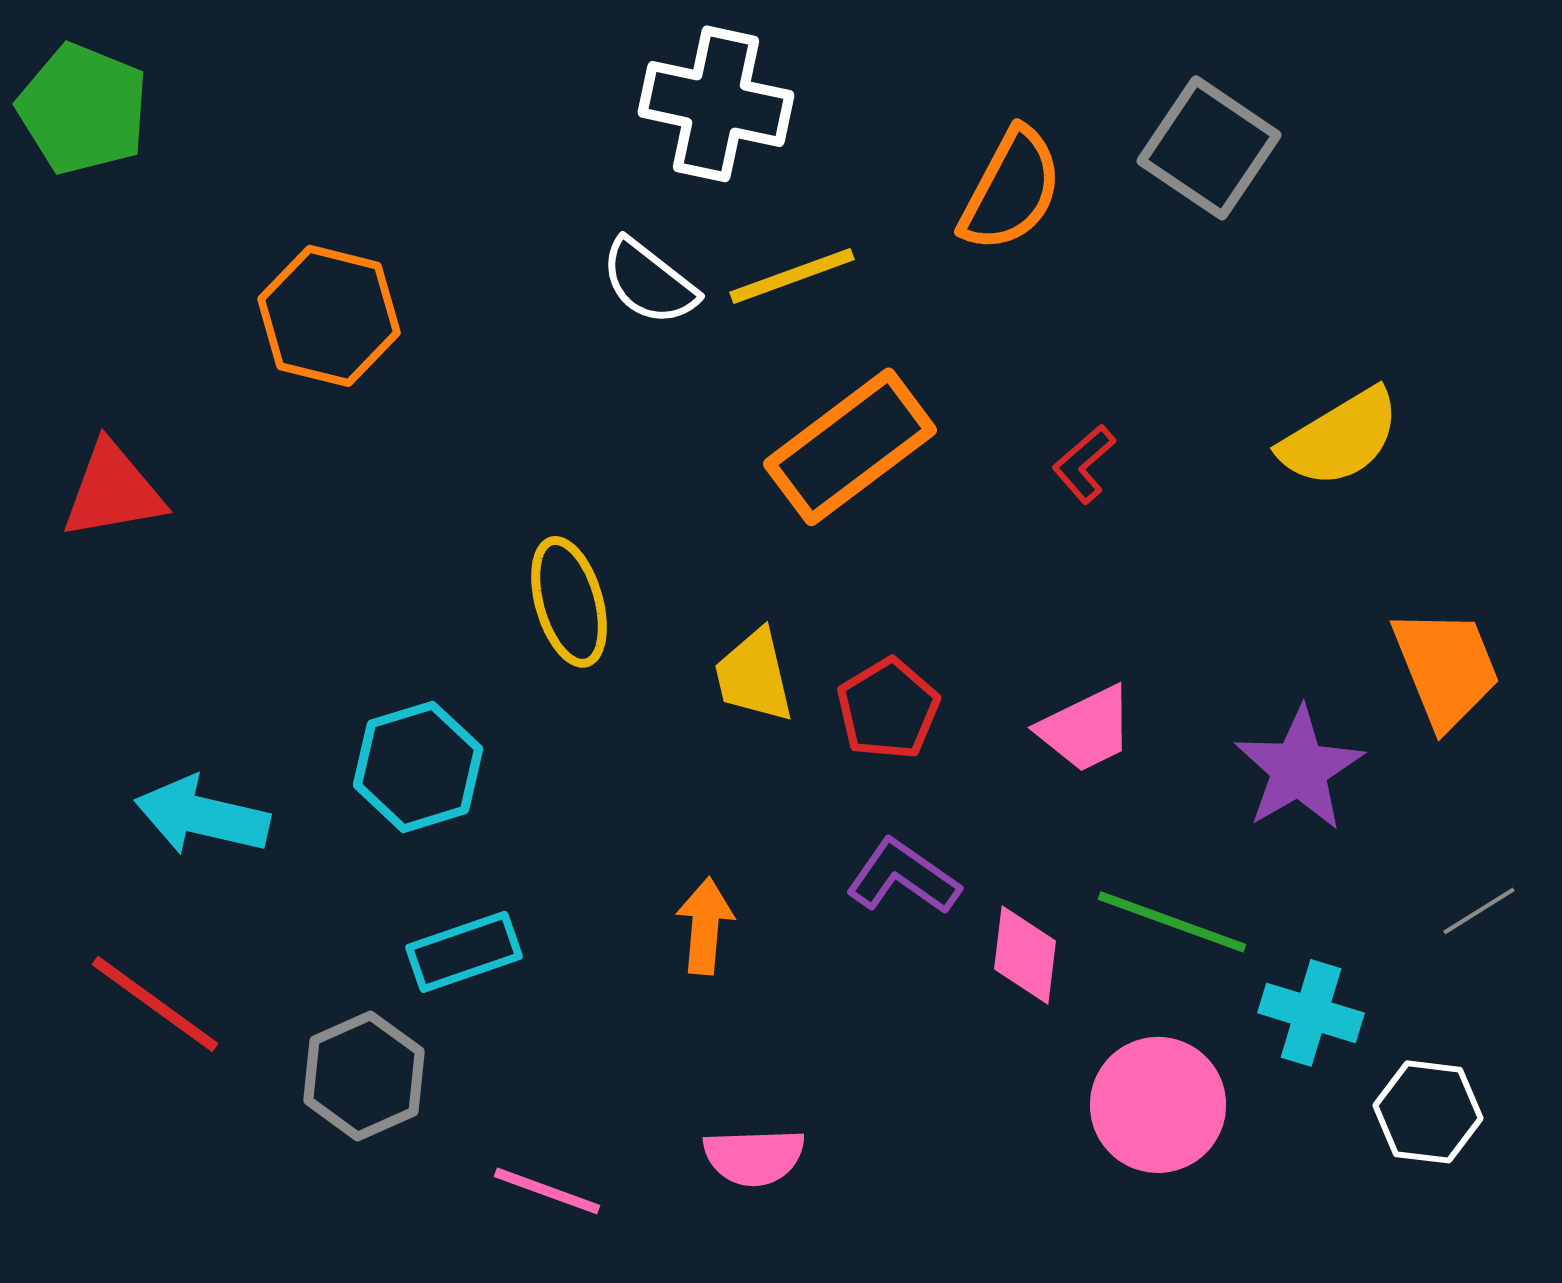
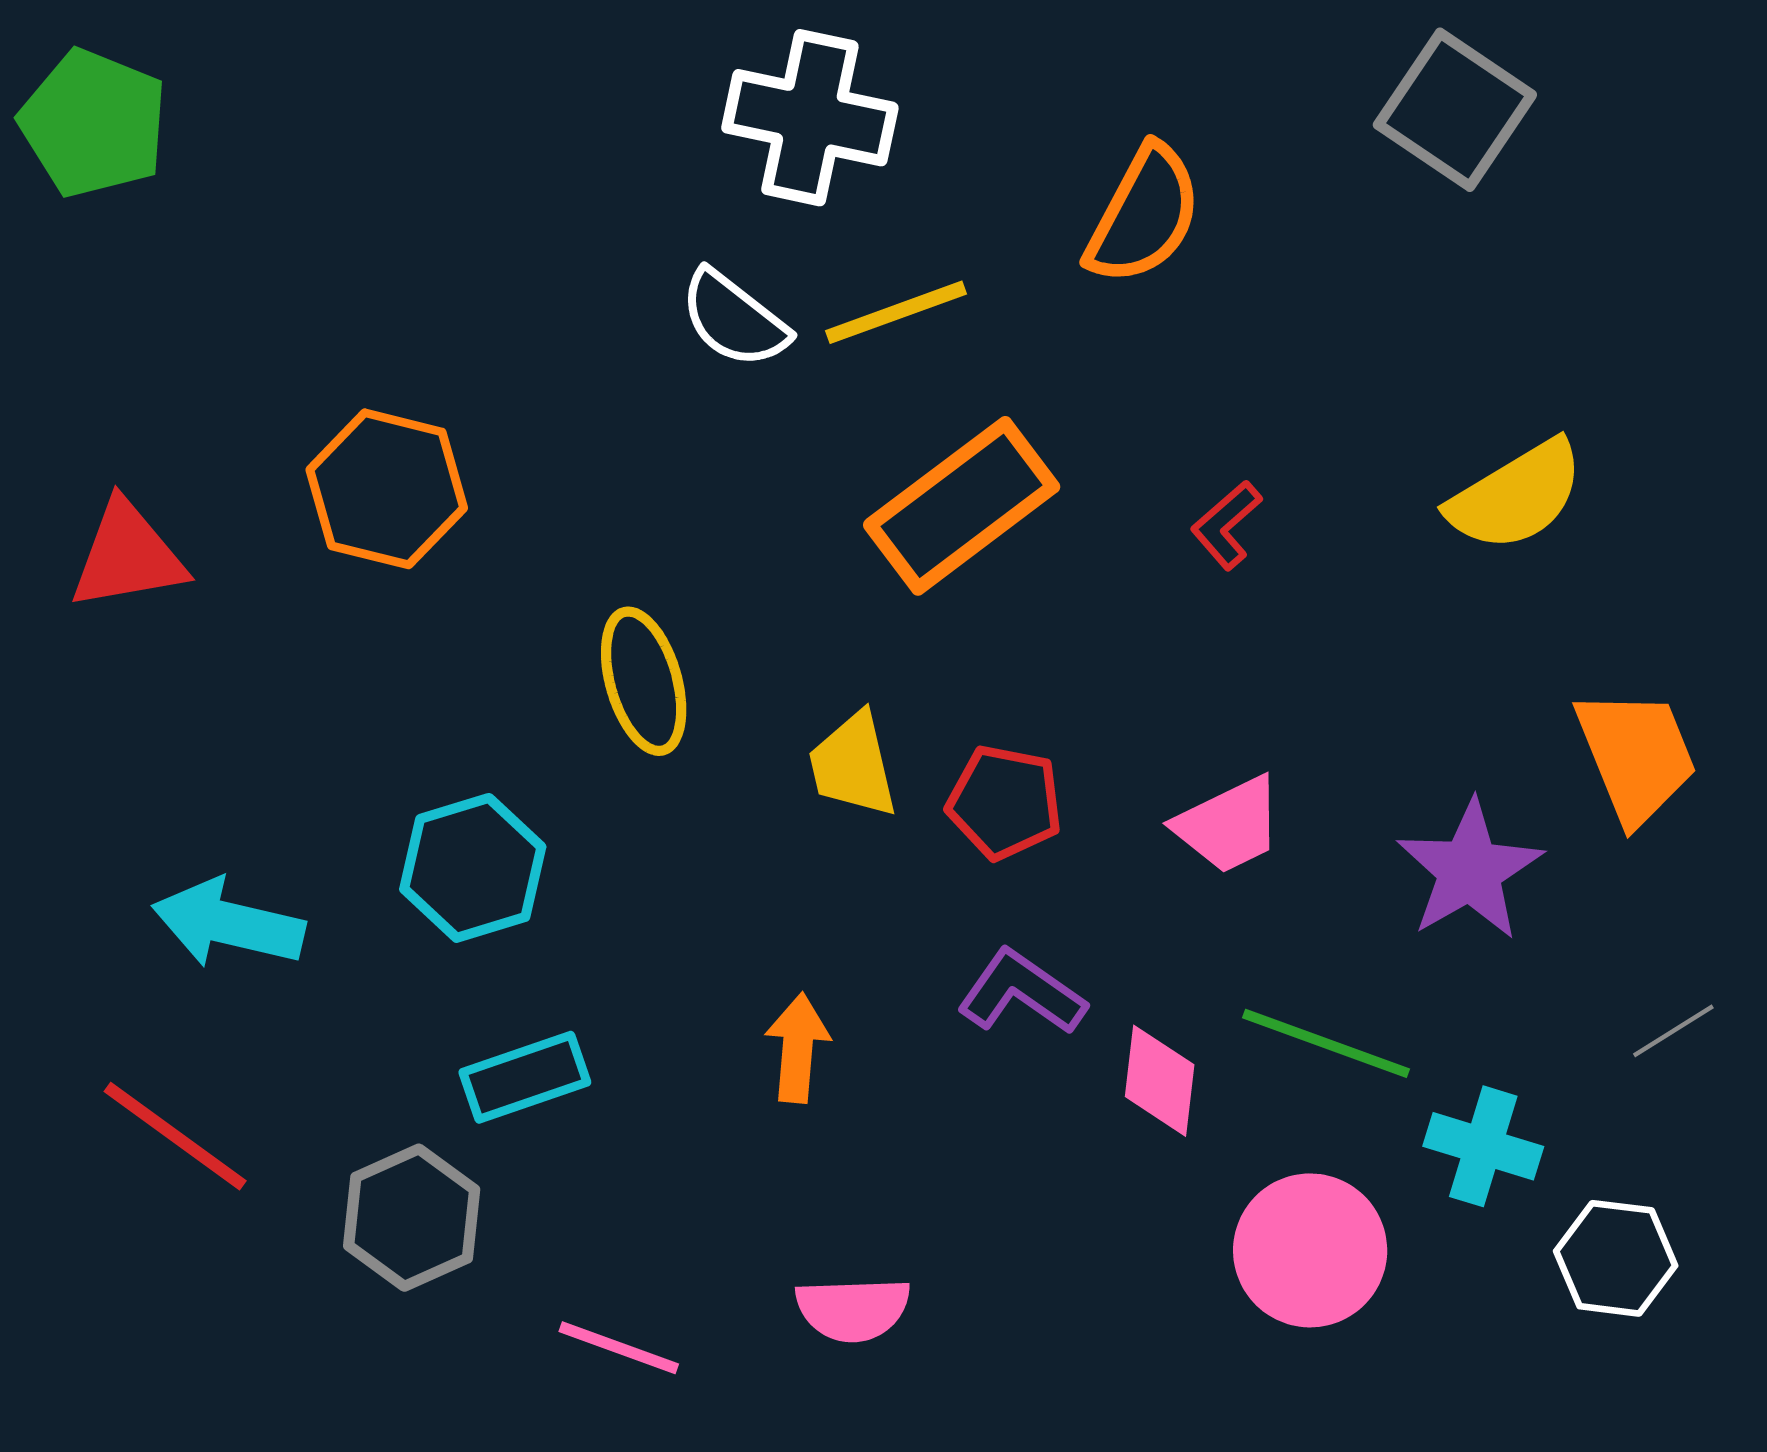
gray square: (1209, 148) -> (1455, 110), moved
orange hexagon: (329, 316) -> (387, 489), moved
red pentagon: (888, 709) -> (1005, 802), turned -30

